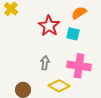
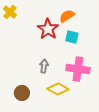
orange semicircle: (79, 13) -> (67, 16), moved

